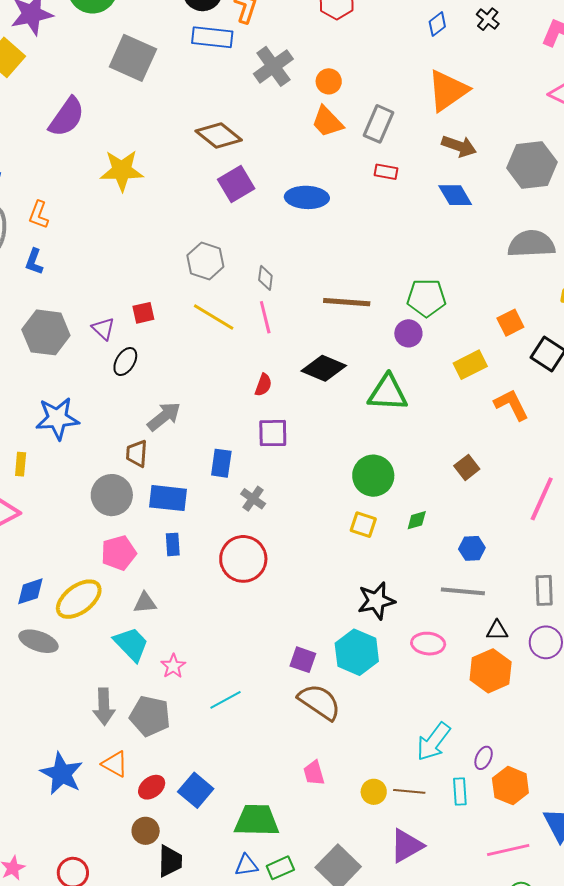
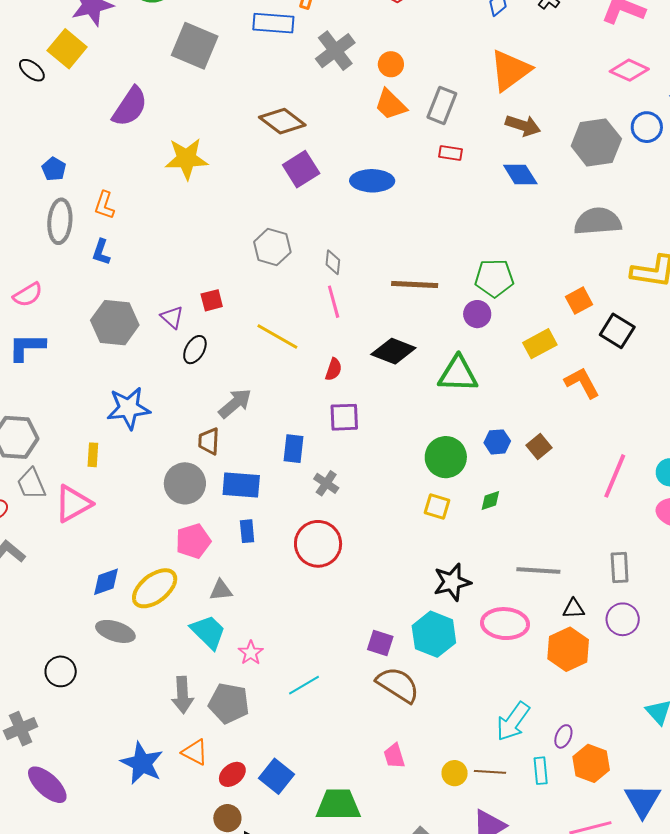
yellow line: (214, 317) -> (277, 336), moved
blue hexagon: (472, 548) -> (497, 442), moved
pink ellipse: (428, 644) -> (505, 624), size x1.4

